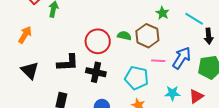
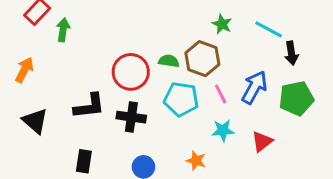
pink line: (158, 61) -> (221, 94), turned 64
cyan pentagon: (137, 78) -> (181, 99), moved
cyan star: (172, 93) -> (223, 130), moved
red triangle: (196, 96) -> (262, 141), moved

